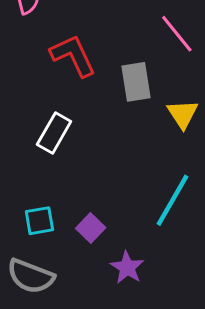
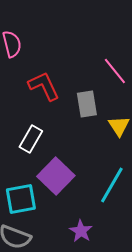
cyan square: (39, 221) -> (21, 199), size x1.5
purple square: (91, 228) -> (56, 176), moved, size x1.8

